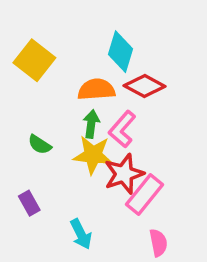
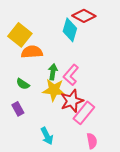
red diamond: (145, 86) -> (84, 16), moved
orange semicircle: (96, 90) -> (32, 52), moved
purple rectangle: (29, 203) -> (18, 109), moved

